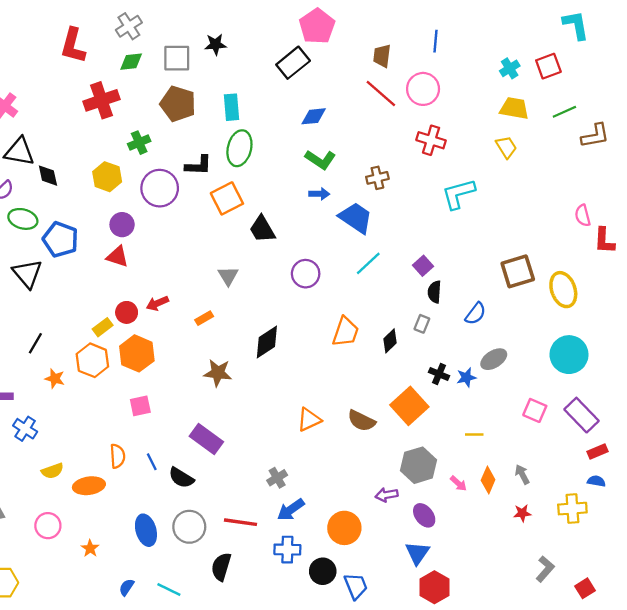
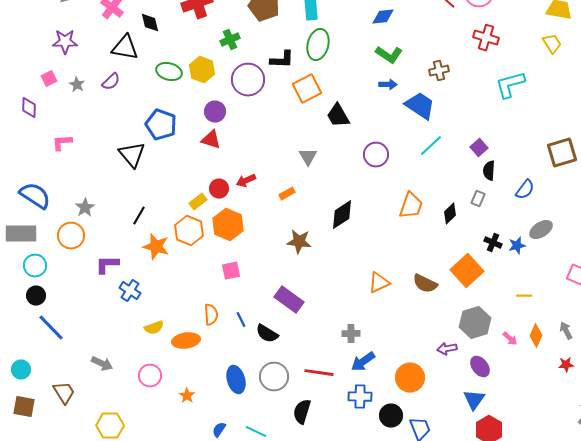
black diamond: (48, 176) -> (150, 23), moved
green ellipse: (23, 219) -> (169, 72), moved
orange star: (55, 379) -> (156, 247), size x1.5
gray cross: (277, 478) -> (351, 334), turned 30

